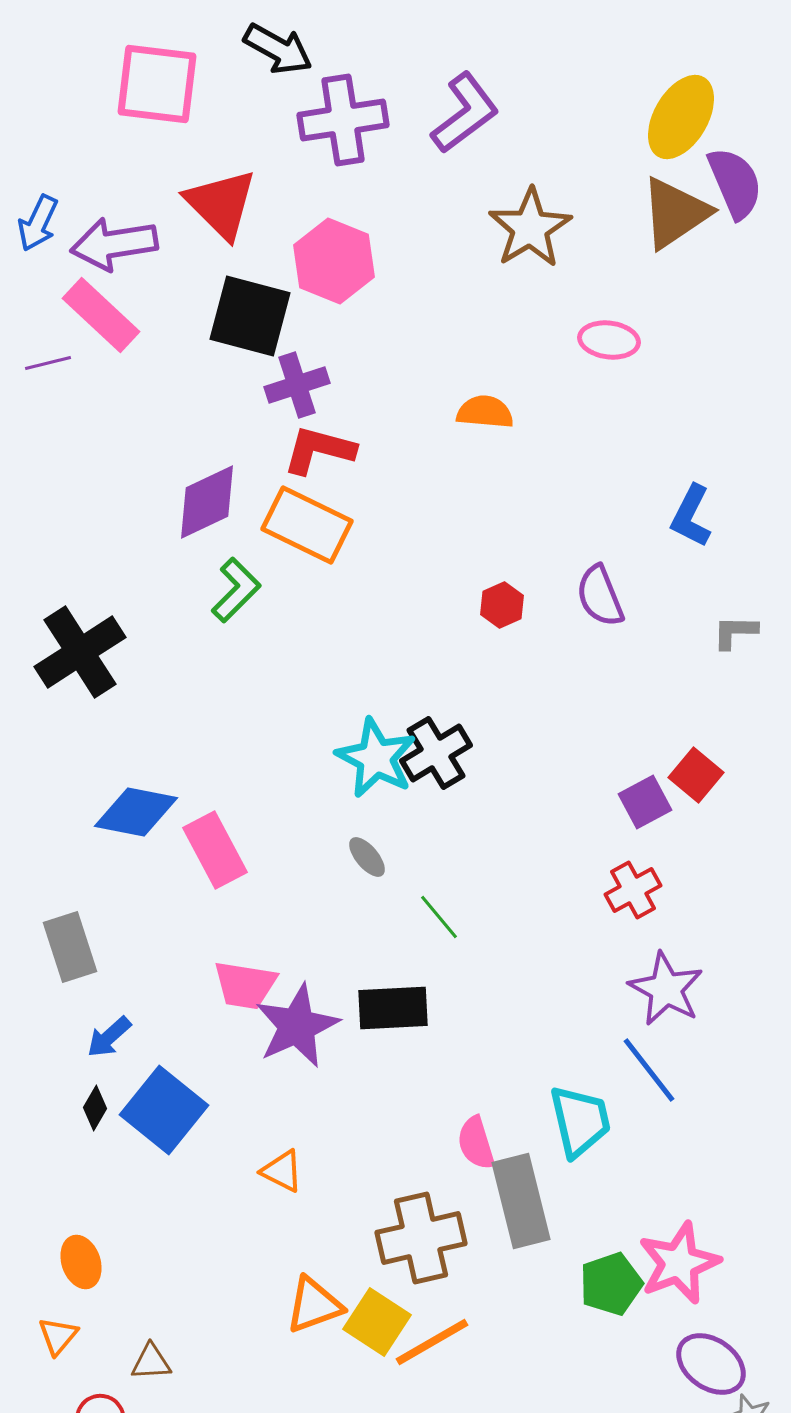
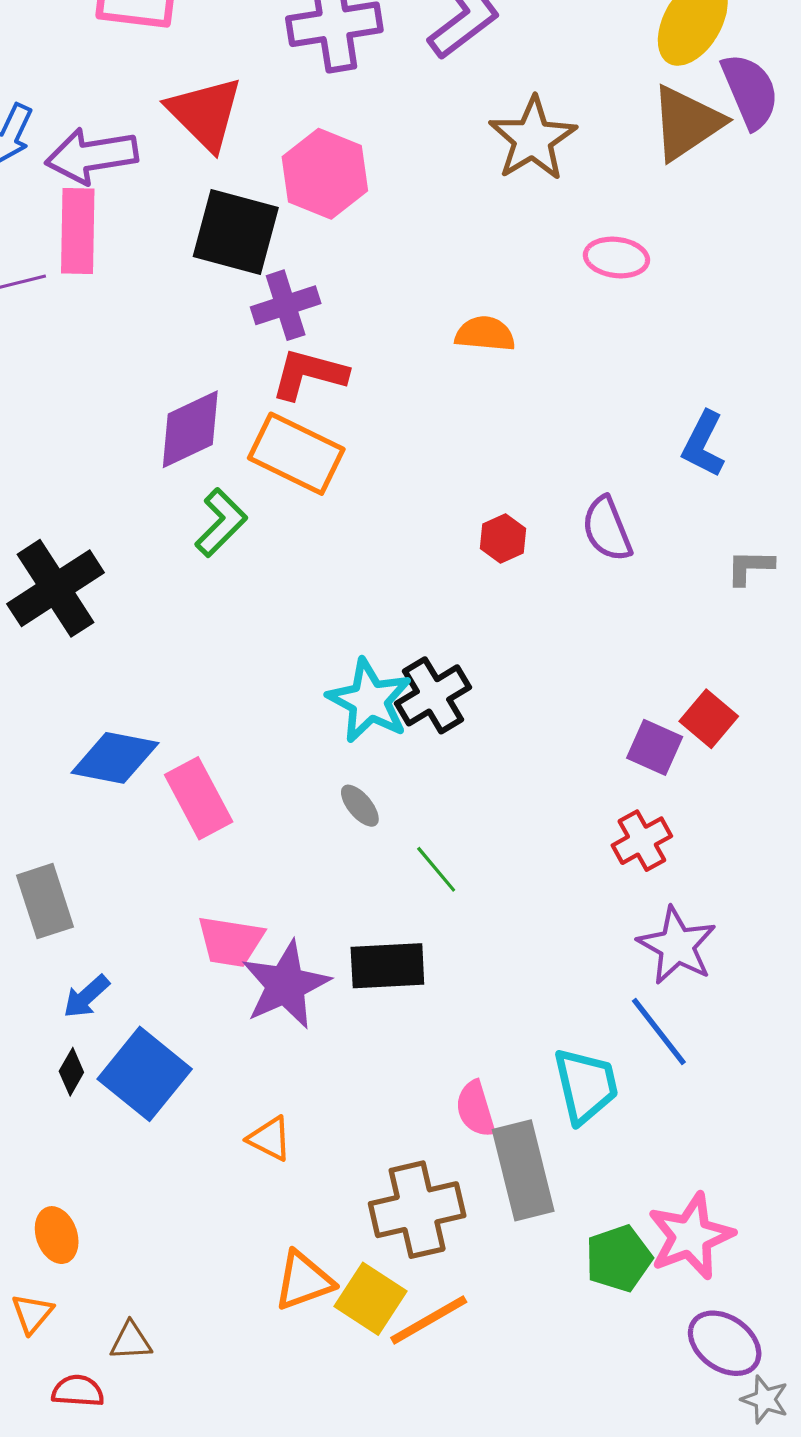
pink rectangle: (101, 315) -> (78, 231), turned 48
purple square: (645, 802) -> (655, 747), turned -38

